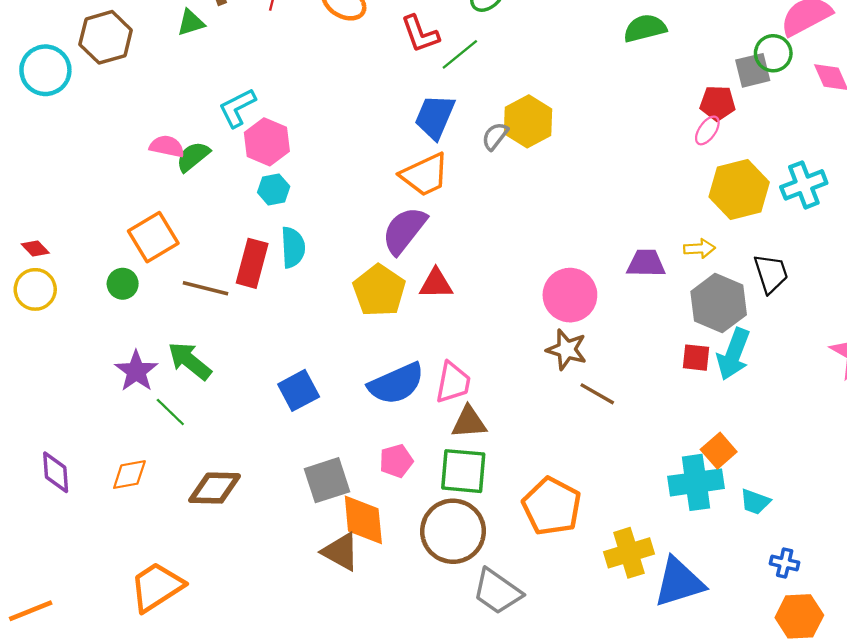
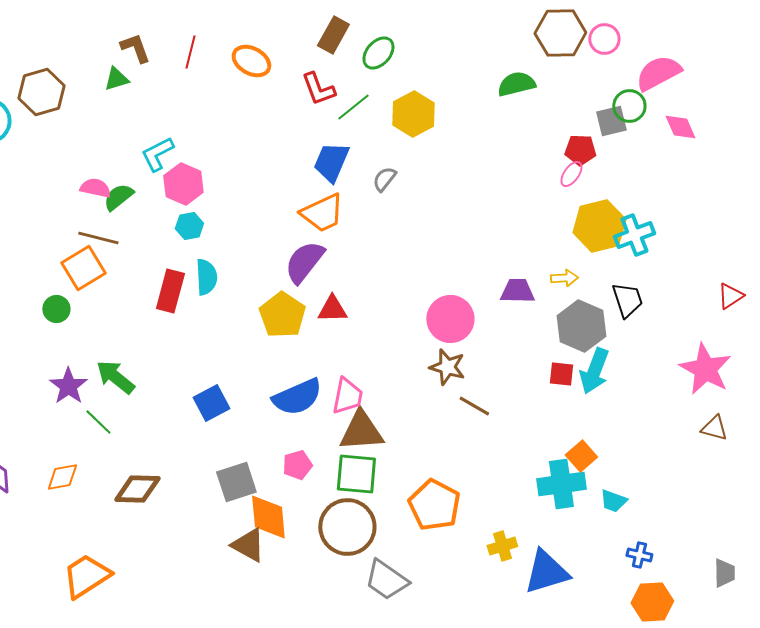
yellow hexagon: (528, 121) -> (413, 114), moved
cyan cross: (804, 185) -> (634, 235), moved
brown line: (206, 288) -> (98, 238), moved
brown triangle: (469, 422) -> (361, 431), size x1.4
yellow cross: (629, 553) -> (502, 546), size x0.7

